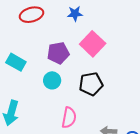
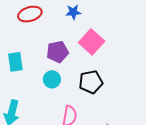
cyan rectangle: (16, 62) -> (15, 62), turned 54

